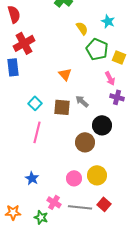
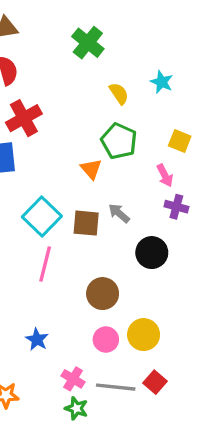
green pentagon: (97, 49) -> (119, 141), moved
cyan square: (35, 103) -> (42, 216), size x1.6
brown circle: (85, 142) -> (103, 294), moved
green star: (41, 217) -> (76, 408), moved

